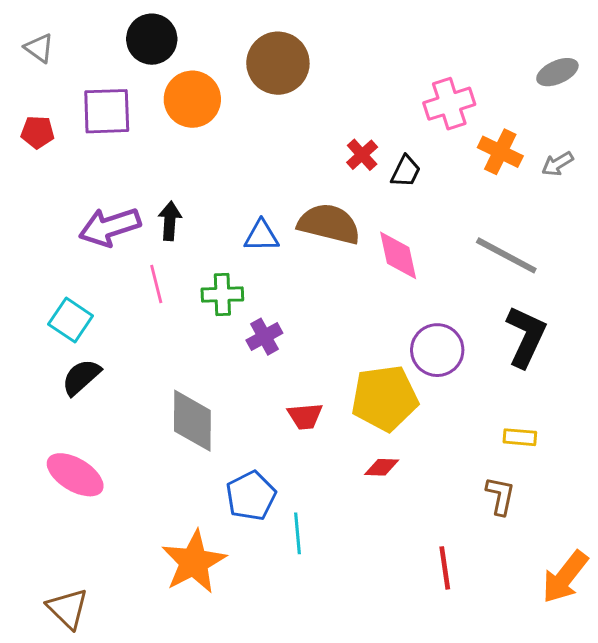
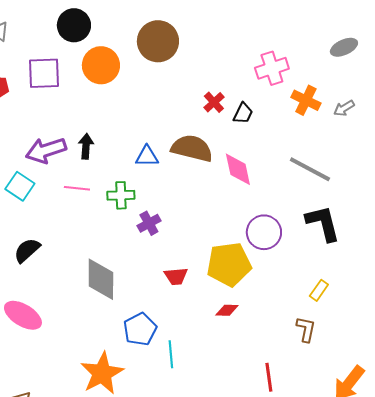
pink line: (156, 284) -> (77, 188), turned -70
cyan square: (71, 320) -> (20, 186), moved
black L-shape: (526, 337) -> (323, 223), turned -39
yellow rectangle: (520, 437) -> (319, 290), turned -60

